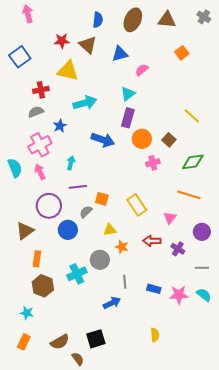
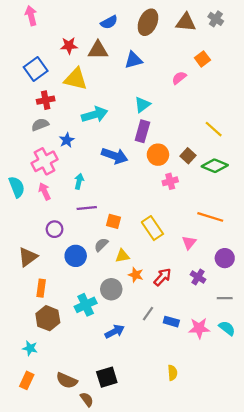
gray cross: (204, 17) -> (216, 19), moved
blue semicircle: (98, 20) -> (109, 22), turned 56
brown triangle: (88, 45) -> (98, 50), turned -42
blue square: (20, 57) -> (36, 69), moved
pink semicircle: (142, 70) -> (179, 78), moved
green diamond: (193, 162) -> (215, 166), moved, turned 30
purple circle: (49, 206) -> (55, 229), size x0.6
gray semicircle: (86, 212) -> (101, 245), moved
red arrow: (152, 241) -> (162, 277), moved, turned 132
gray line: (125, 282) -> (148, 314), moved, turned 40
blue arrow: (112, 303) -> (115, 332), moved
brown semicircle: (60, 342) -> (67, 380), turned 54

